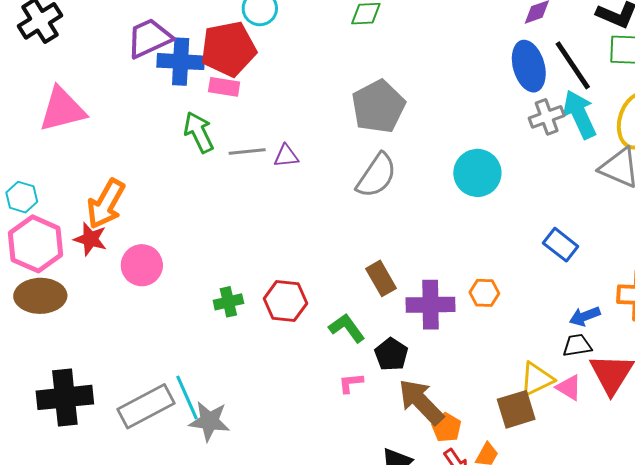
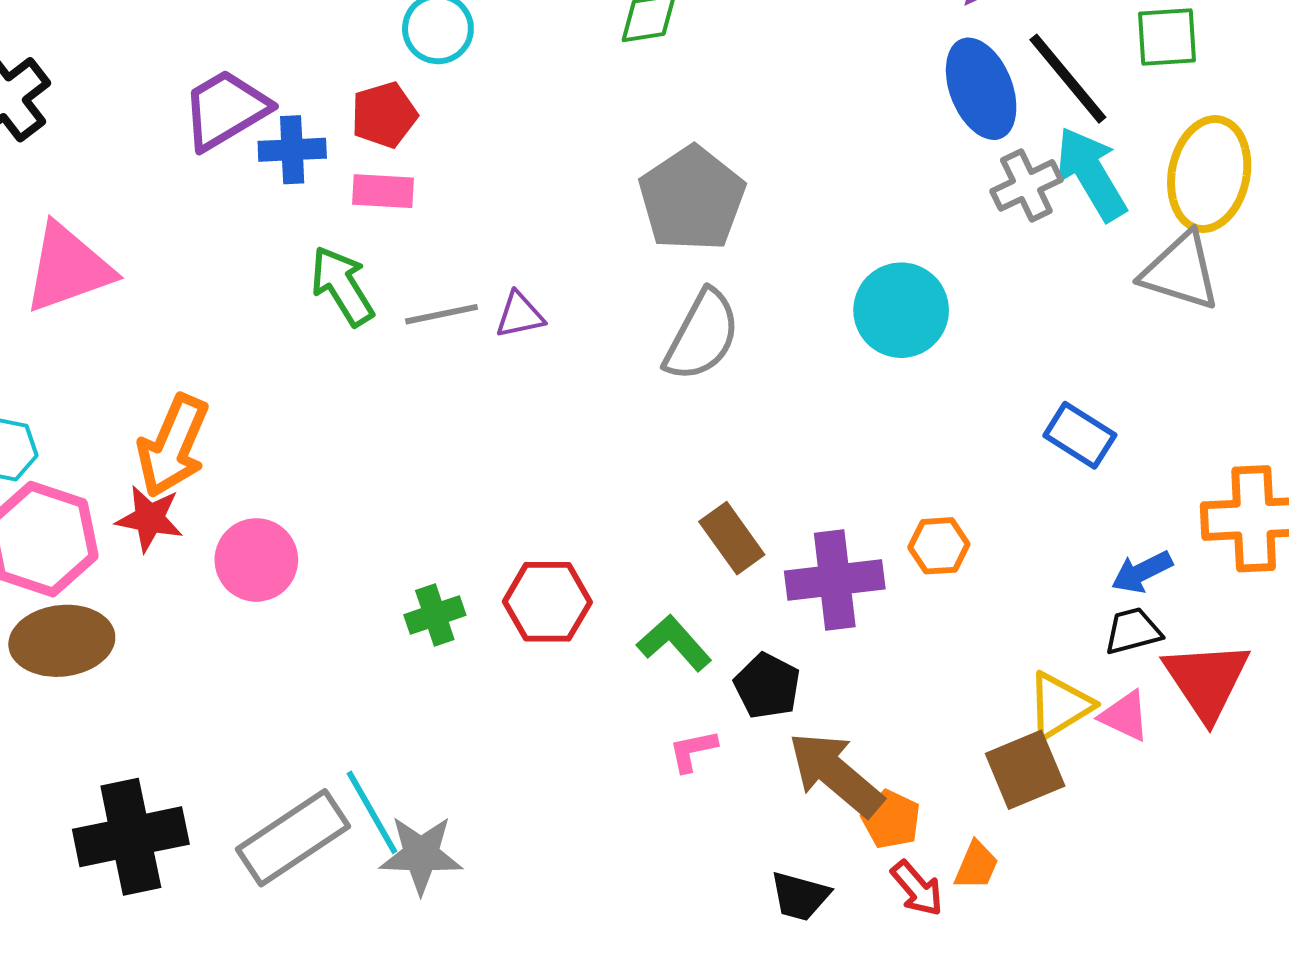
red pentagon: (228, 49) -> (384, 115), size x0.6
blue cross: (181, 62) -> (292, 150), size x0.7

